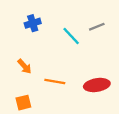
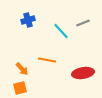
orange arrow: (24, 66) -> (22, 69), moved
orange line: (55, 82) -> (47, 60), moved

